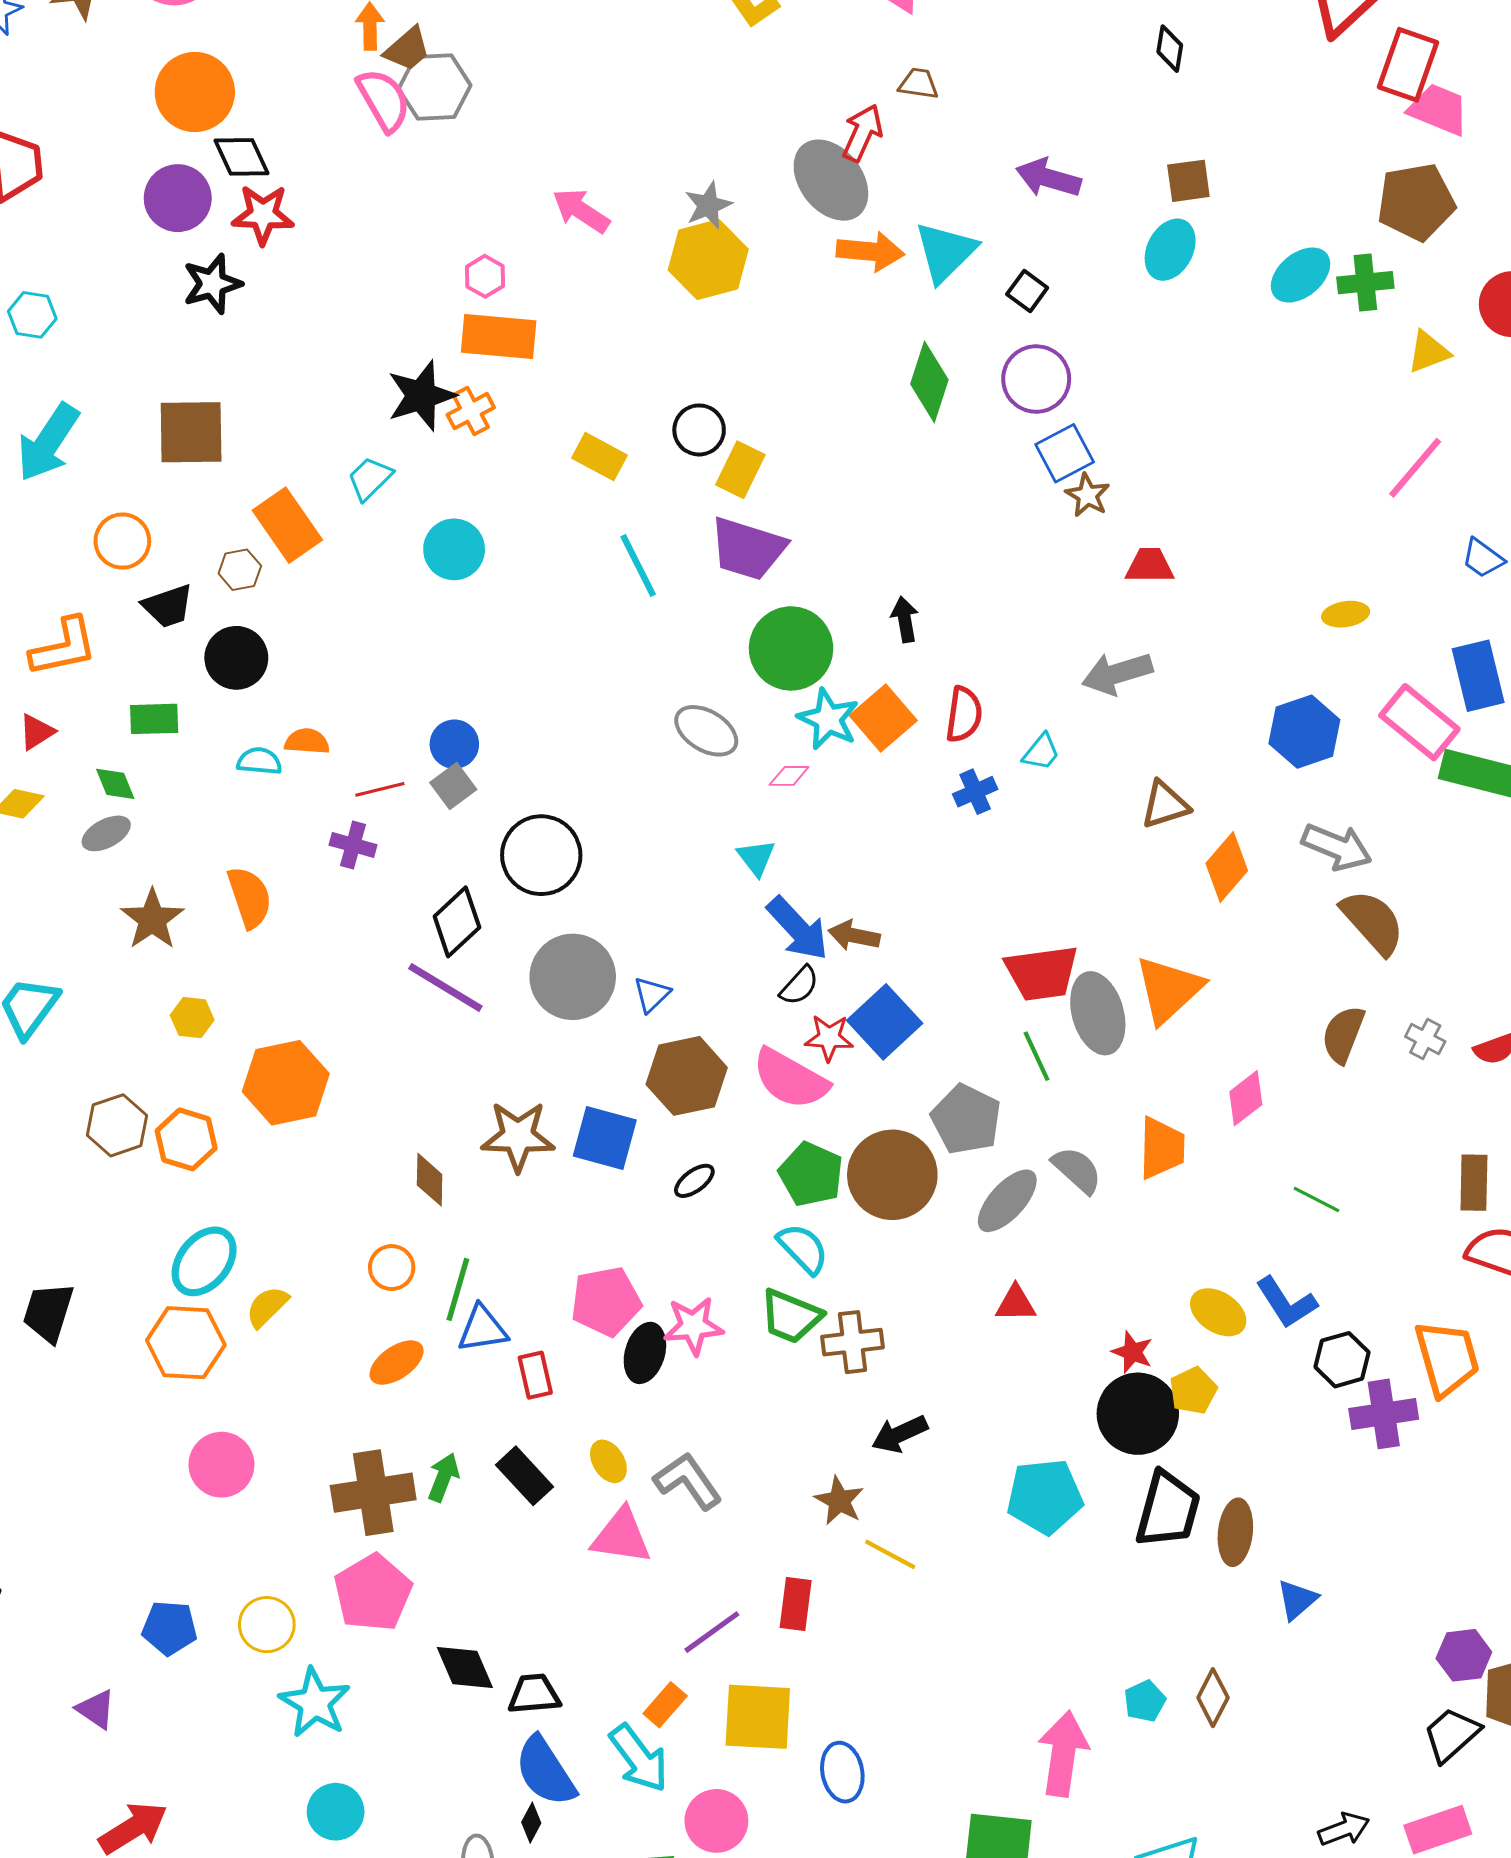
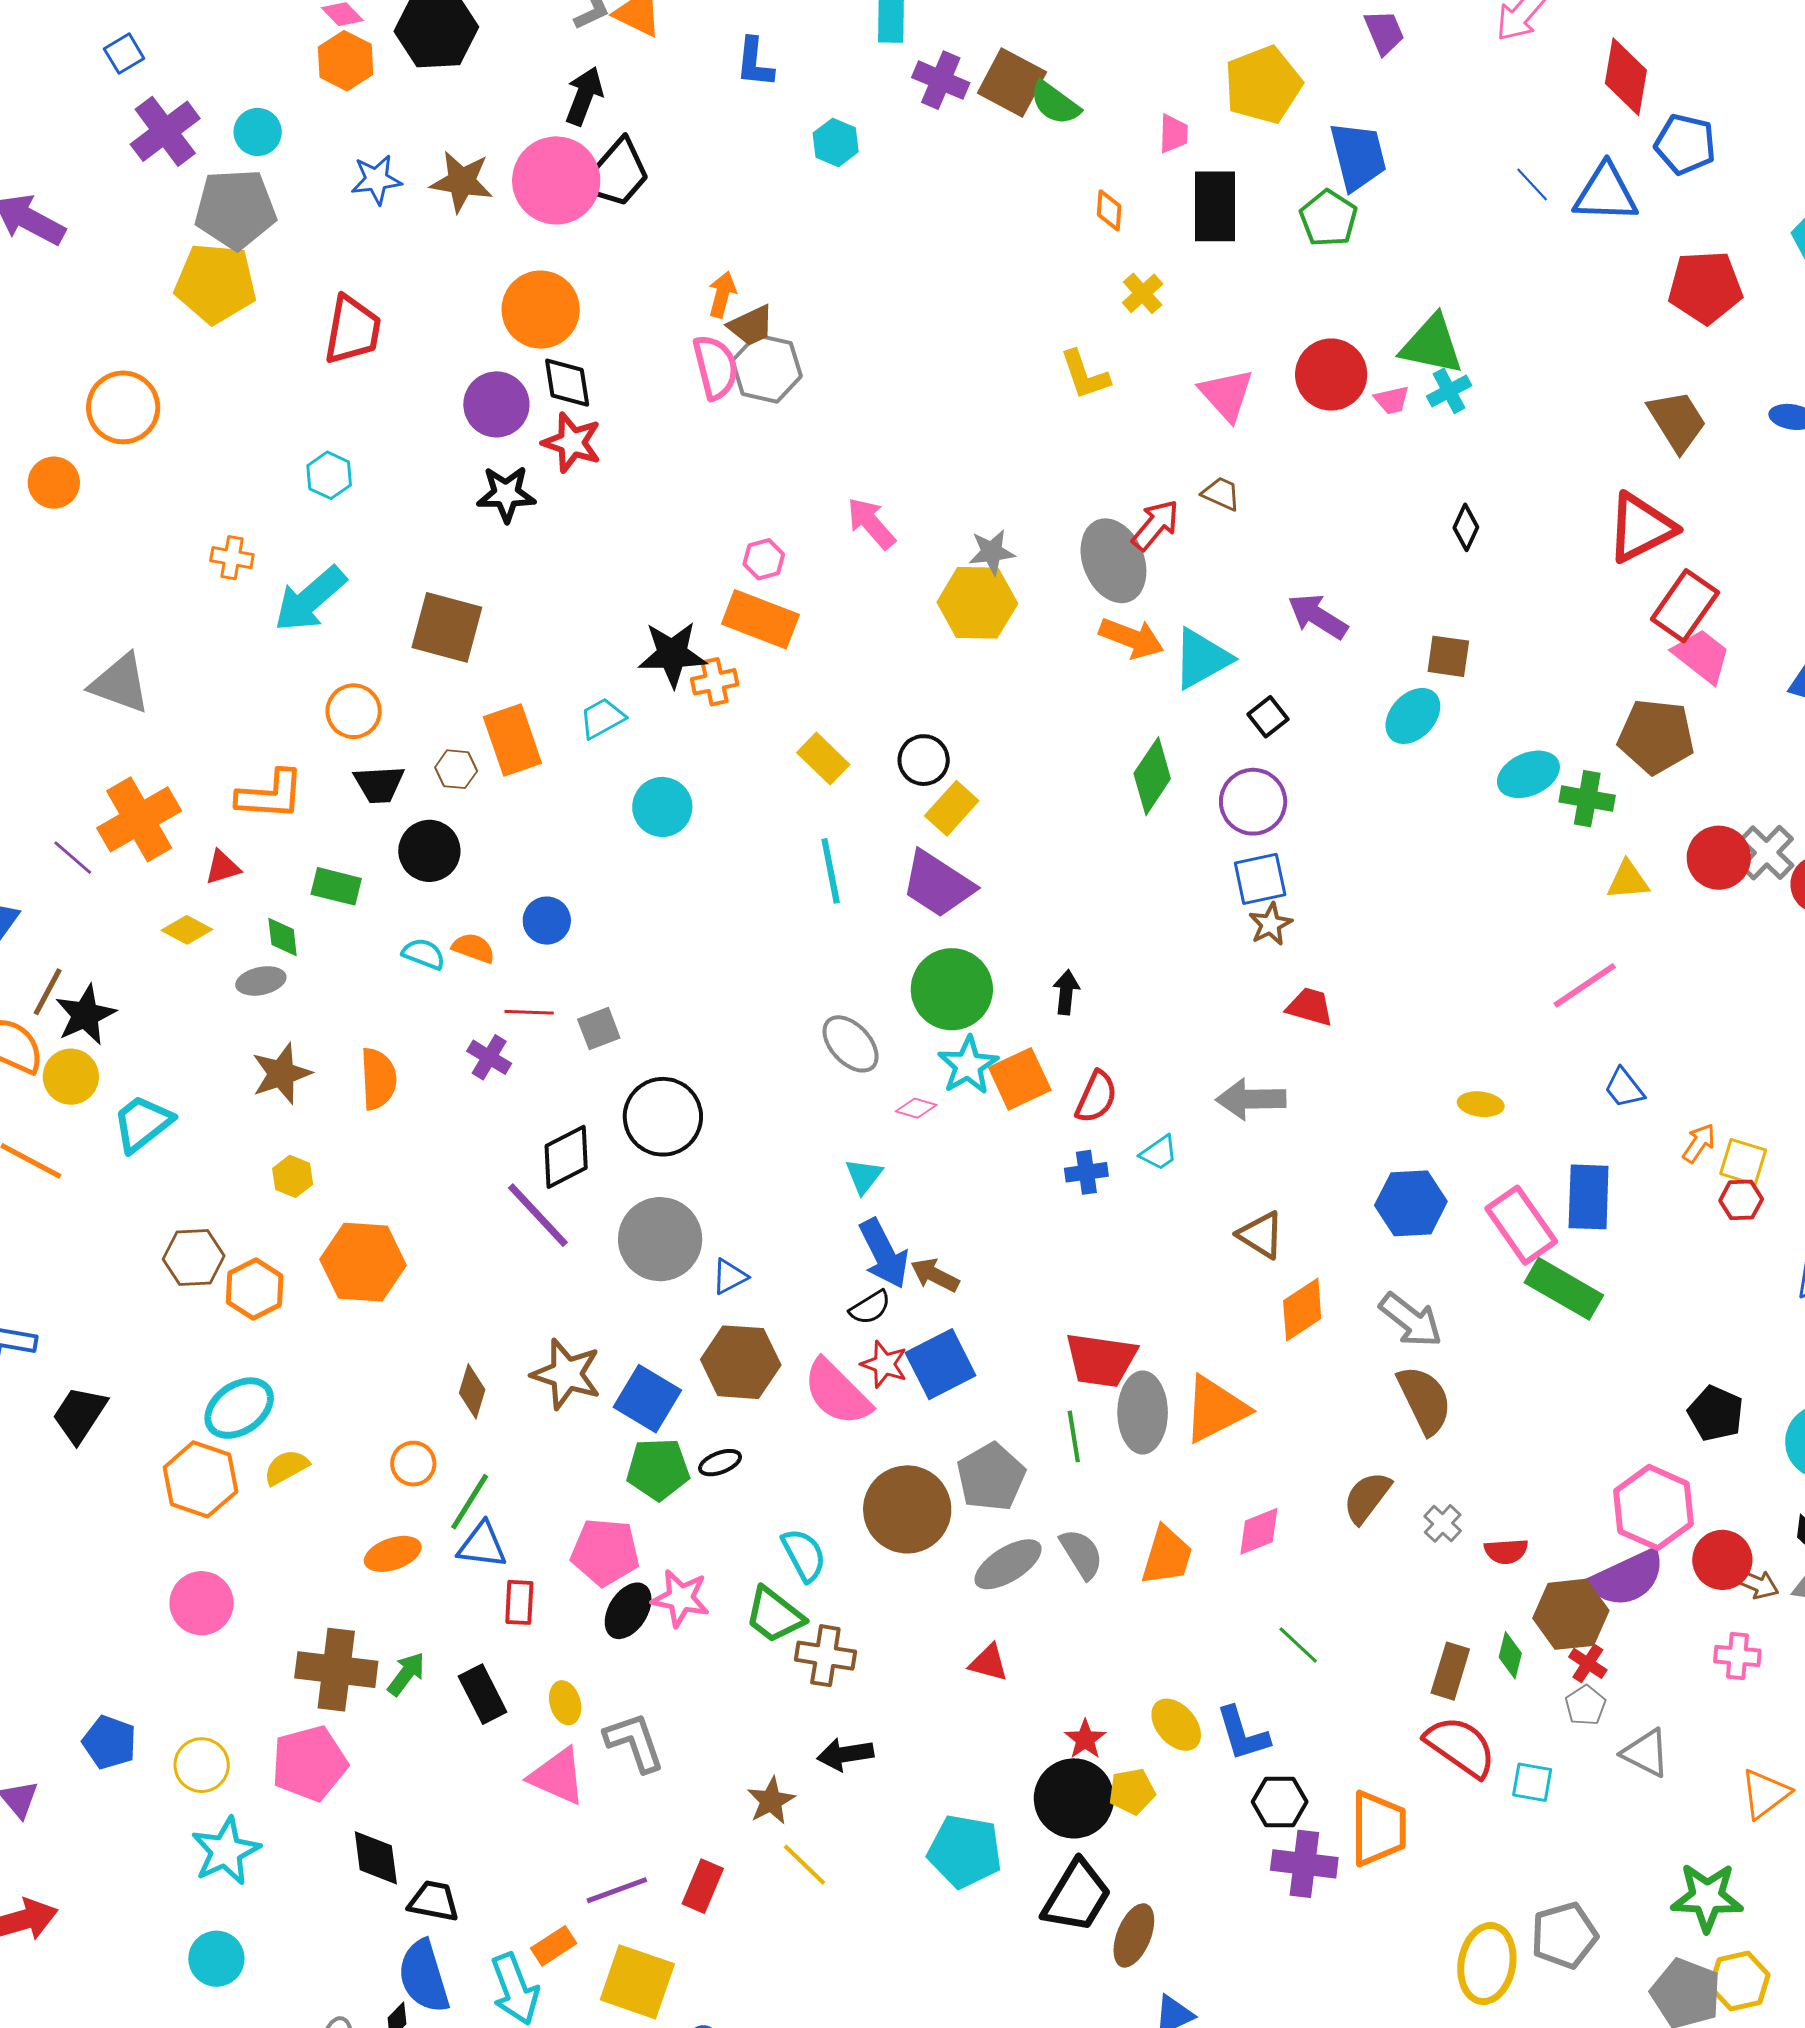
blue circle: (454, 744) -> (547, 921), moved
brown triangle: (1165, 805) -> (1261, 1235), turned 34
green pentagon: (811, 1174) -> (658, 1469), moved, turned 30

